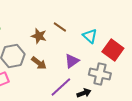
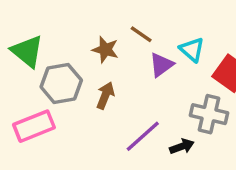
purple triangle: (72, 61) -> (161, 65), moved
brown arrow: (39, 63) -> (105, 95), turned -105

